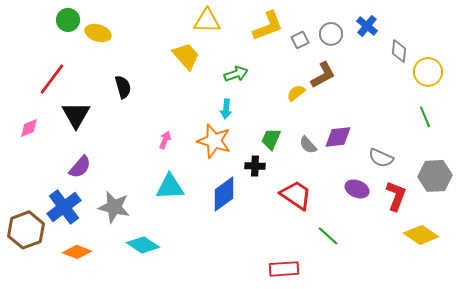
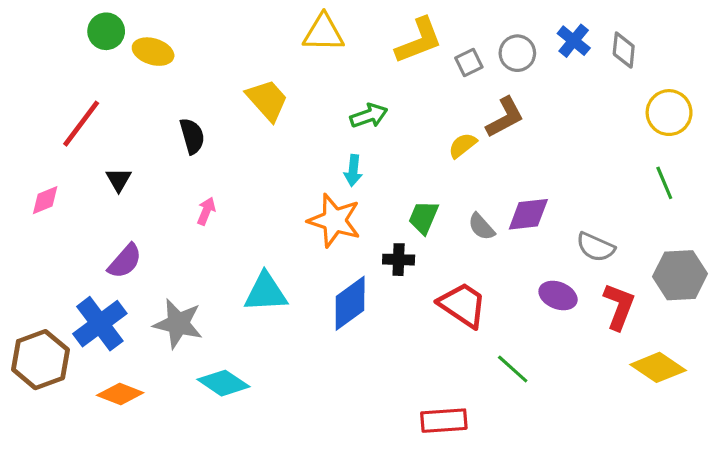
gray diamond: (399, 51) -> (624, 50), moved
yellow trapezoid: (186, 56) -> (267, 100), moved
black triangle: (76, 115) -> (119, 180), size x0.6
pink arrow: (165, 140) -> (206, 211), moved

